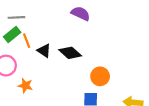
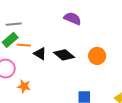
orange line: (27, 41) -> (24, 45), turned -64
orange circle: (100, 76) -> (97, 56), moved

